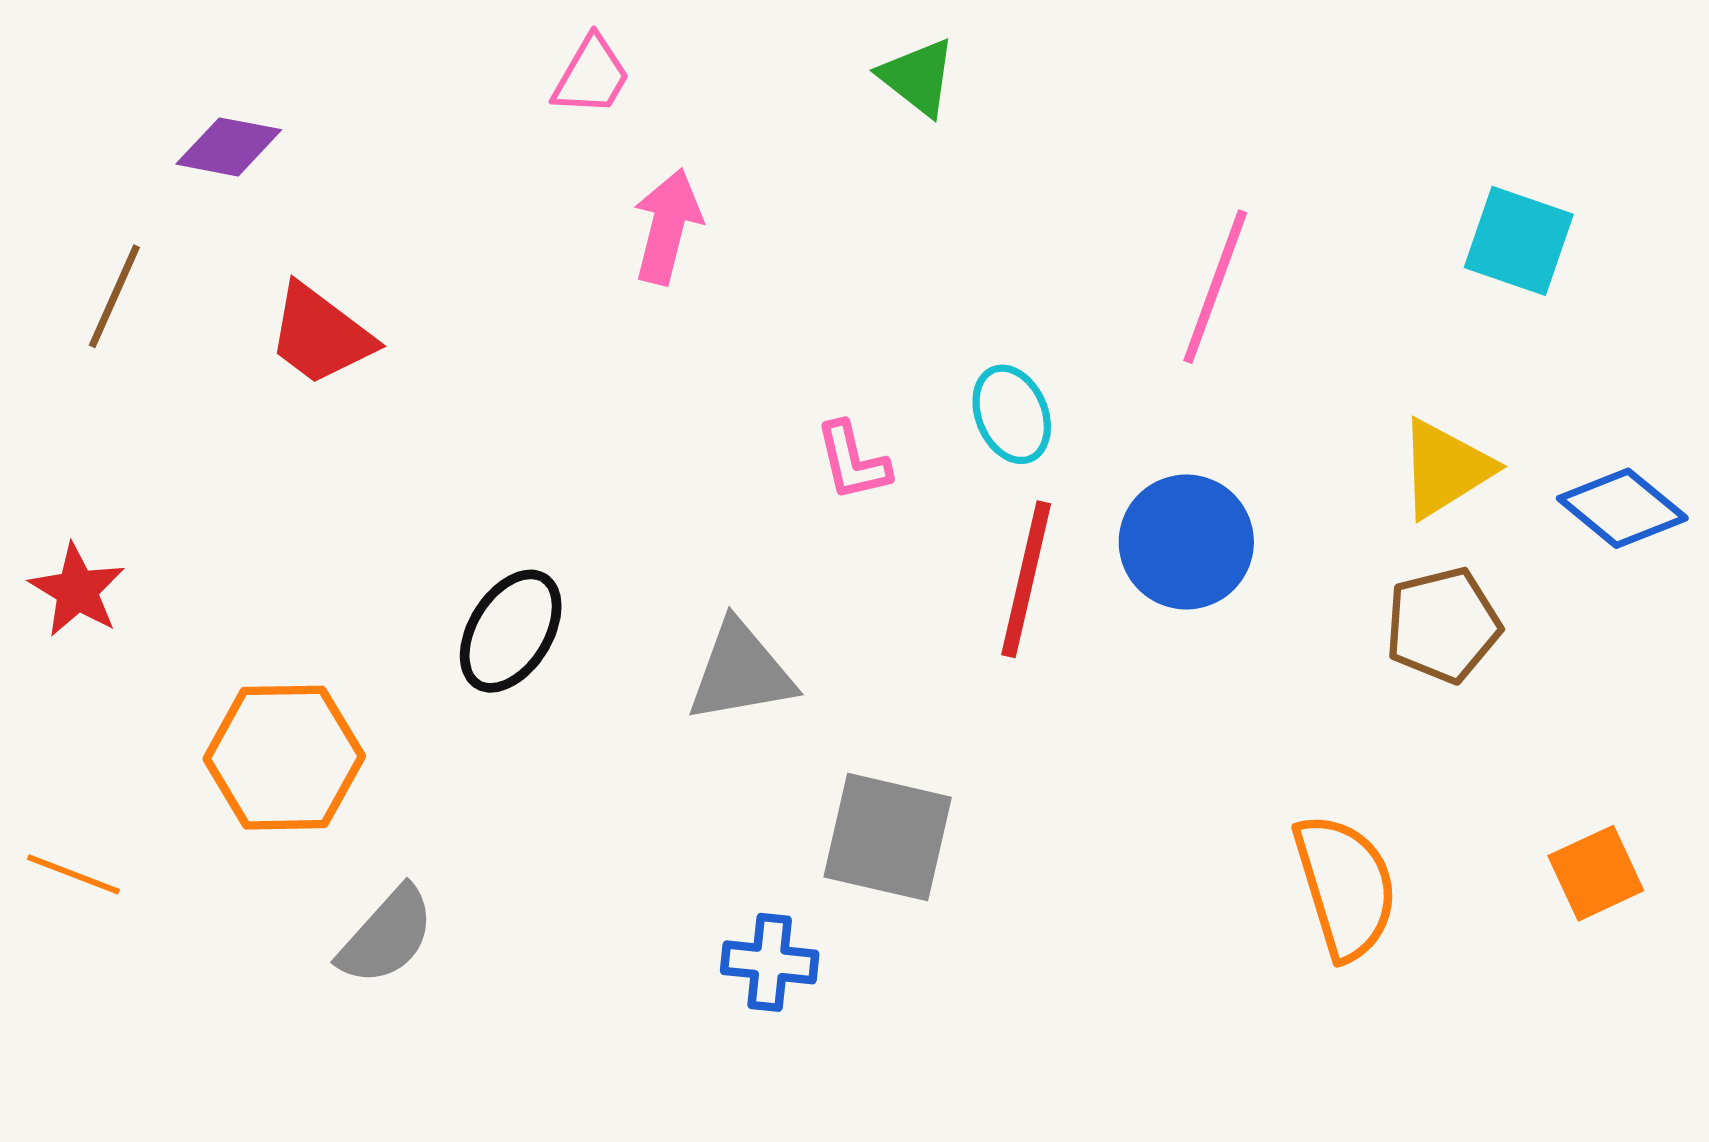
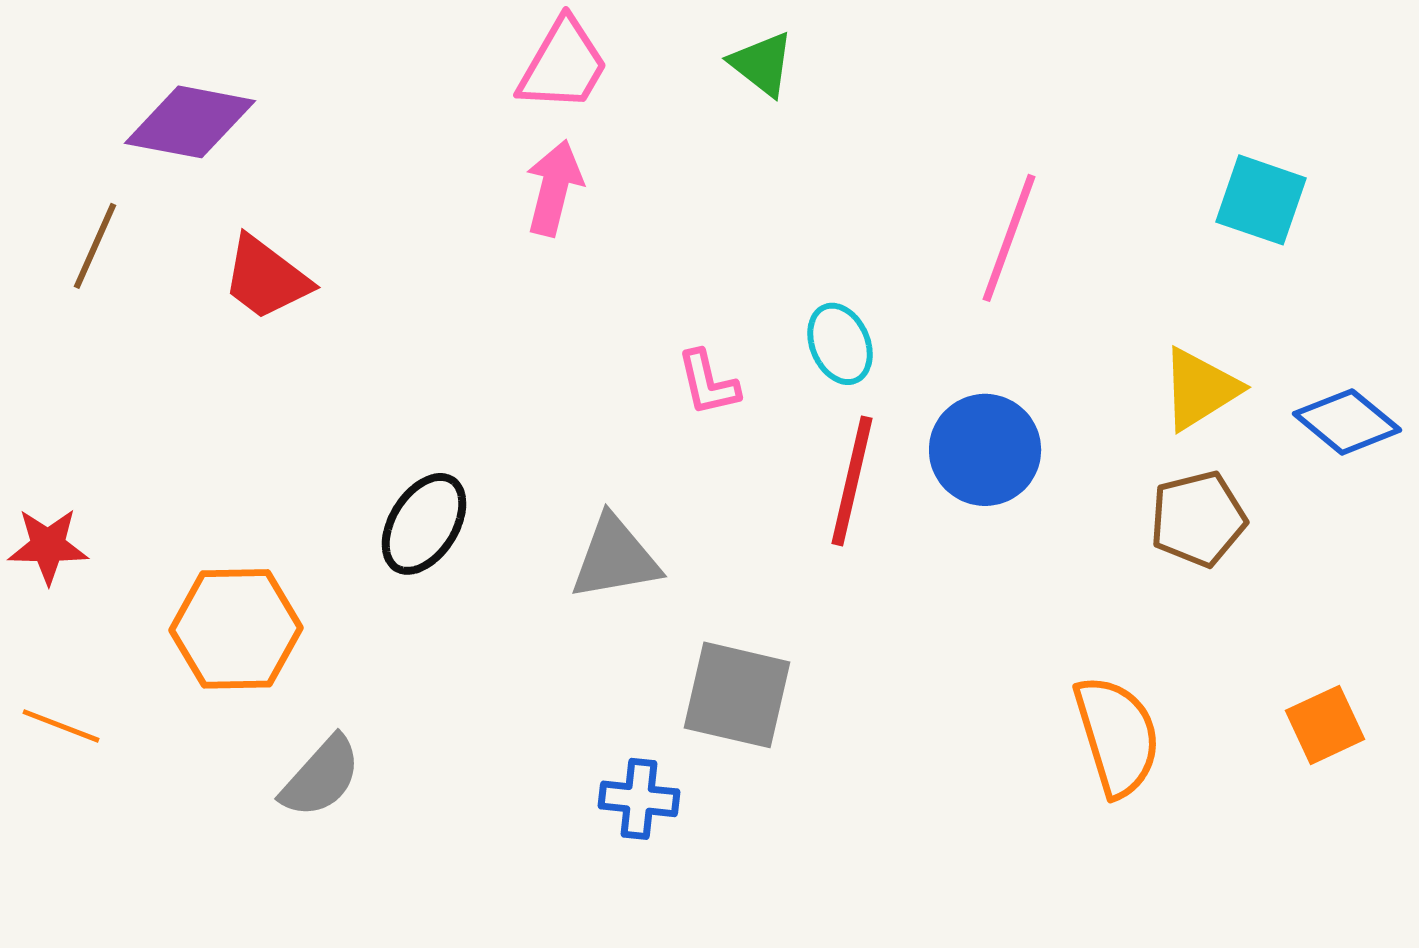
pink trapezoid: (591, 76) -> (563, 65), moved, size x1.4
purple diamond: (229, 147) -> (190, 122), size x1.5
red star: (77, 590) -> (48, 546), moved, turned -30

